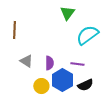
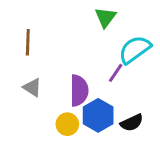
gray triangle: (26, 61) -> (32, 88), moved
purple semicircle: (49, 63) -> (79, 90), size x1.5
purple line: (77, 64) -> (116, 73), moved, turned -64

